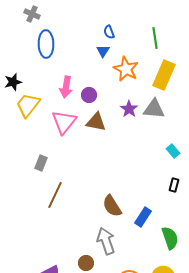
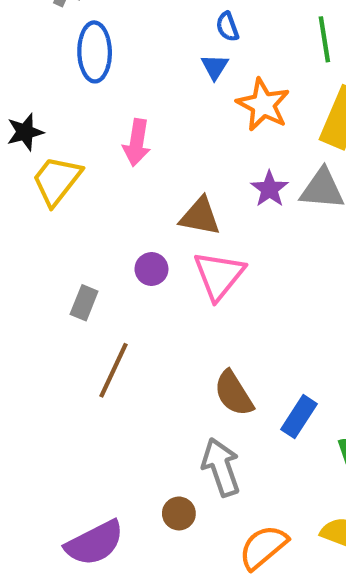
purple circle: (89, 95) -> (151, 269), moved
pink triangle: (64, 122) -> (219, 275), moved

